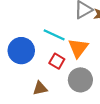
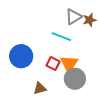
cyan line: (54, 35) -> (61, 37), moved
orange triangle: (78, 48) -> (69, 64), moved

